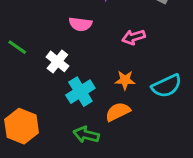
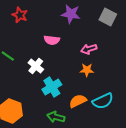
orange star: (125, 80) -> (87, 70), moved
cyan semicircle: (167, 86) -> (103, 101), moved

